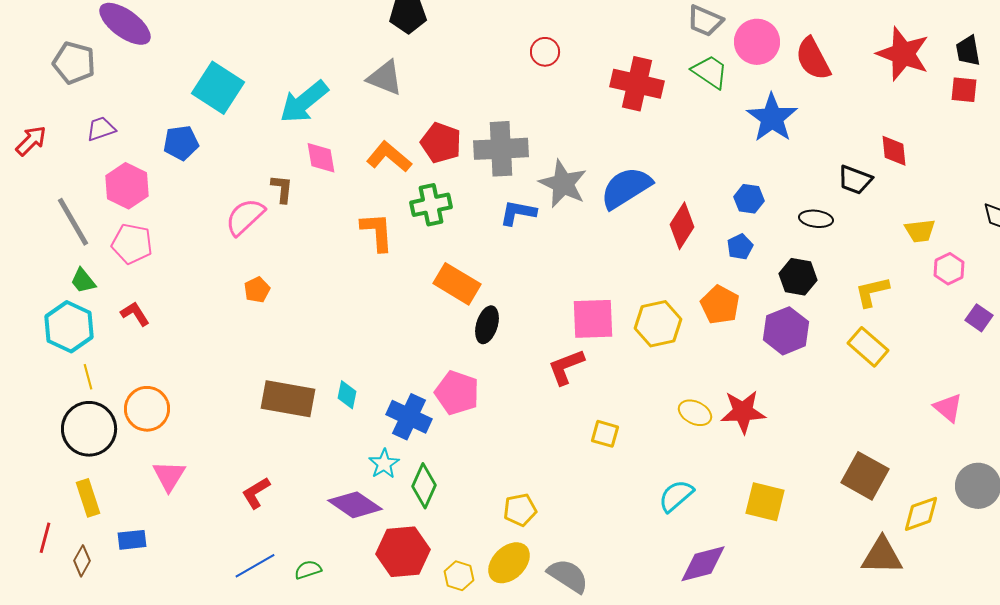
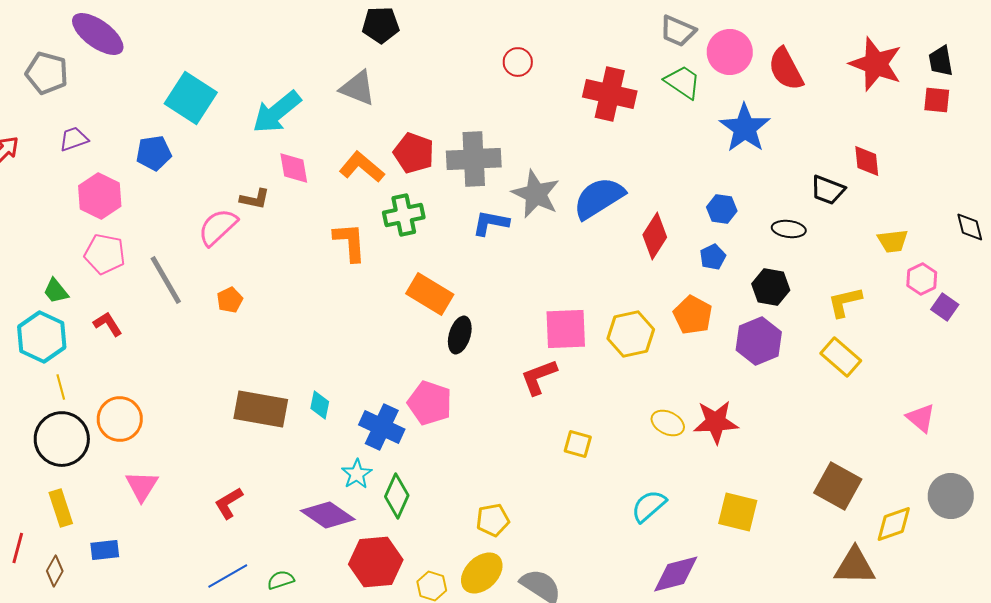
brown L-shape: (282, 189) -> (255, 199), turned 96
gray line: (73, 222) -> (166, 280), moved
purple square: (979, 318) -> (945, 307), moved

